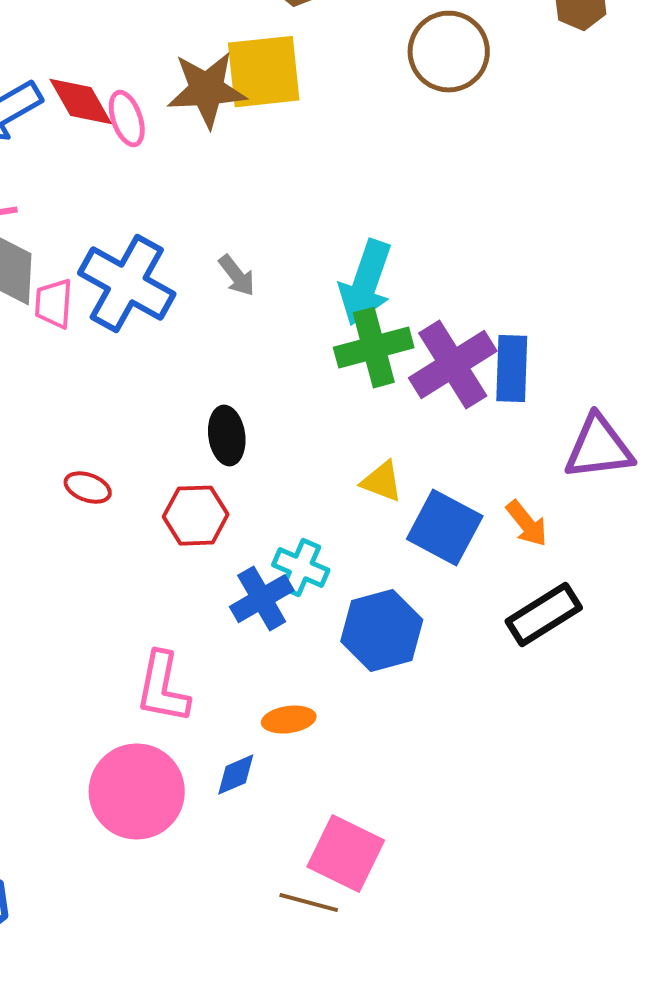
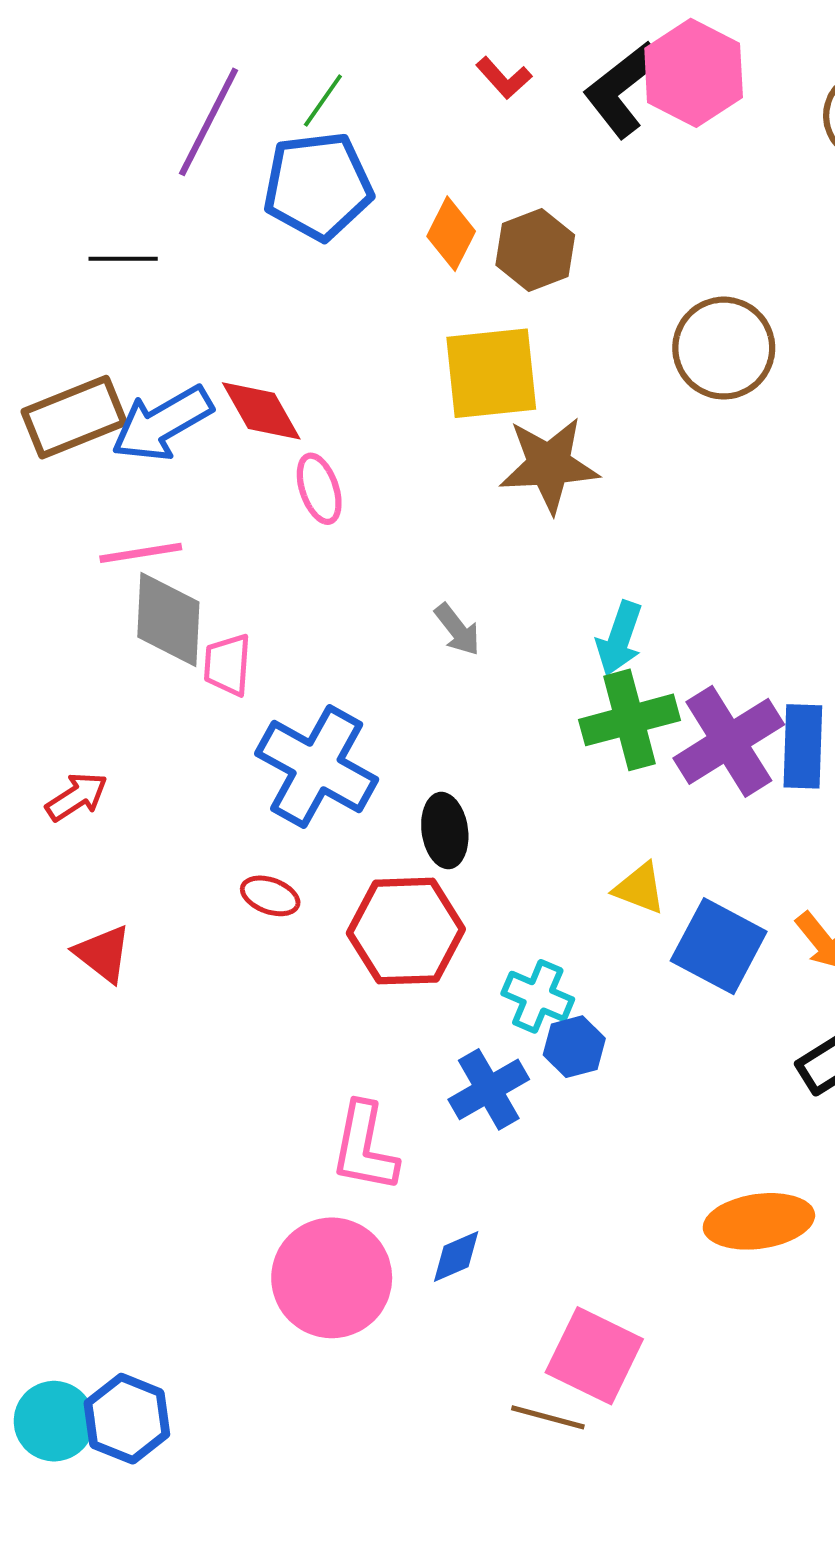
brown star: (207, 90) -> (549, 465), moved
pink ellipse: (127, 119) -> (319, 489), moved
cyan arrow: (366, 283) -> (619, 638), size x0.7
blue cross: (127, 284) -> (317, 766), moved
red hexagon: (196, 516) -> (406, 931), size x1.4
blue cross: (262, 599) -> (489, 1089), moved
blue hexagon: (382, 631) -> (574, 1047), moved, size x0.6
orange ellipse: (289, 720) -> (759, 1221), moved, size x1.6

